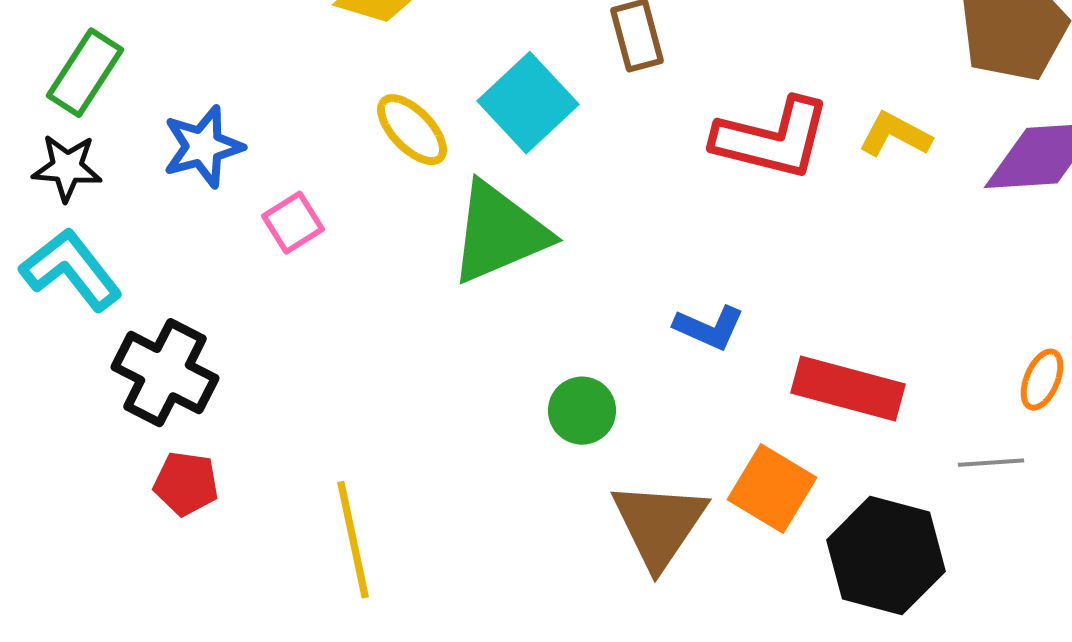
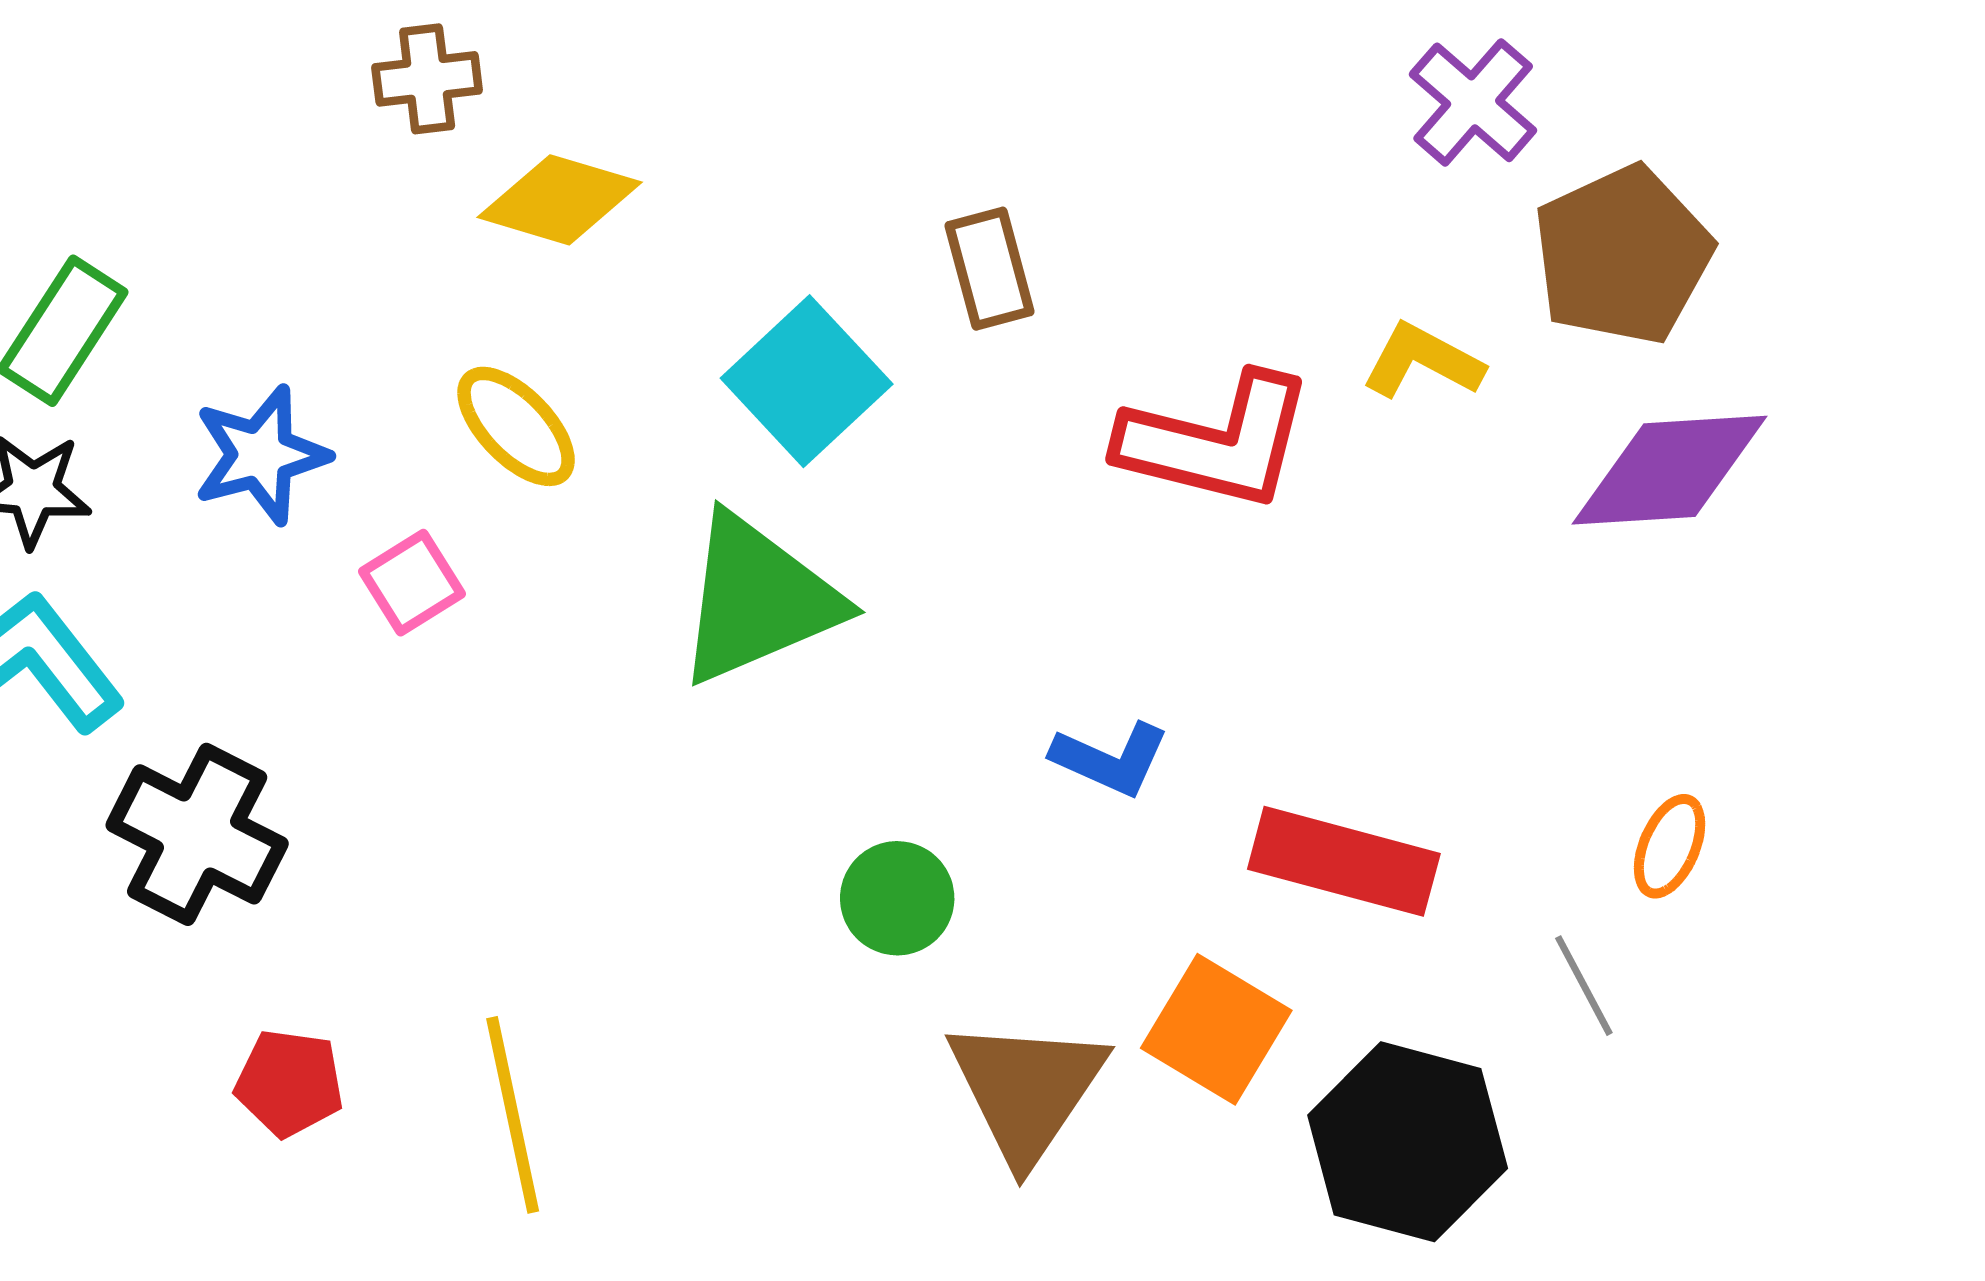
yellow ellipse: (412, 130) -> (516, 426), moved
yellow L-shape: (895, 135) -> (1423, 361), moved
gray line: (991, 463) -> (1584, 986), turned 66
red pentagon: (186, 484) -> (289, 1083), moved

